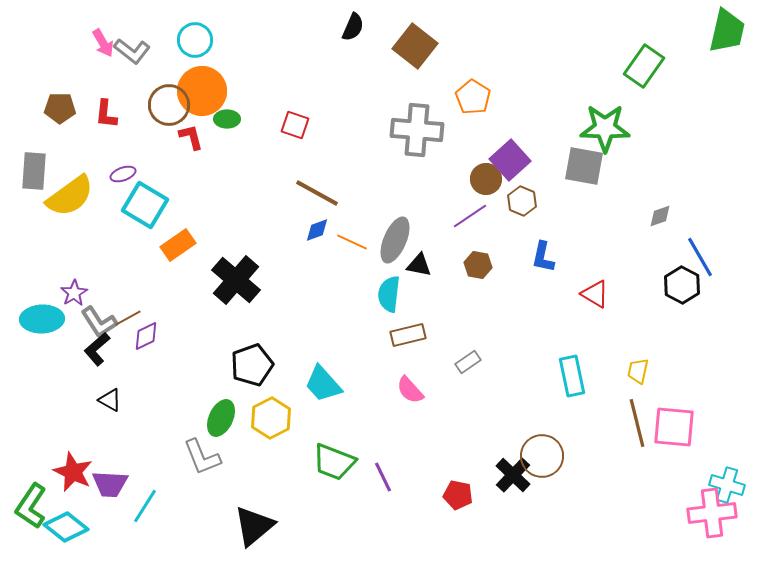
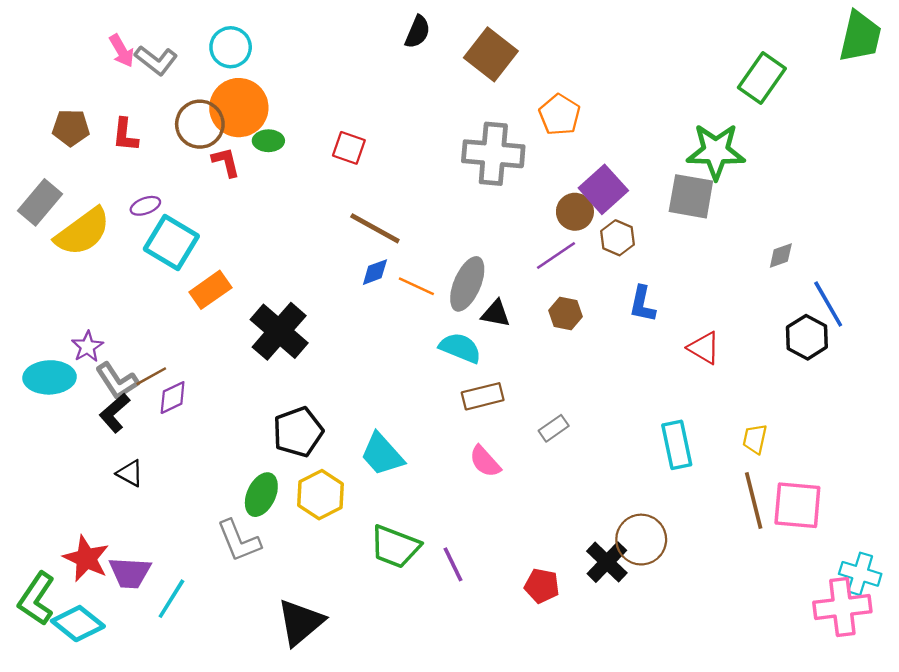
gray rectangle: (34, 171) -> (40, 202), turned 36
cyan semicircle: (389, 294) -> (460, 348), turned 105

